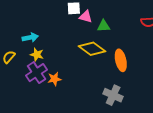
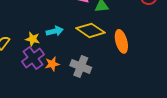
cyan arrow: (30, 37) -> (55, 31), moved
gray cross: (113, 95) -> (81, 67), moved

